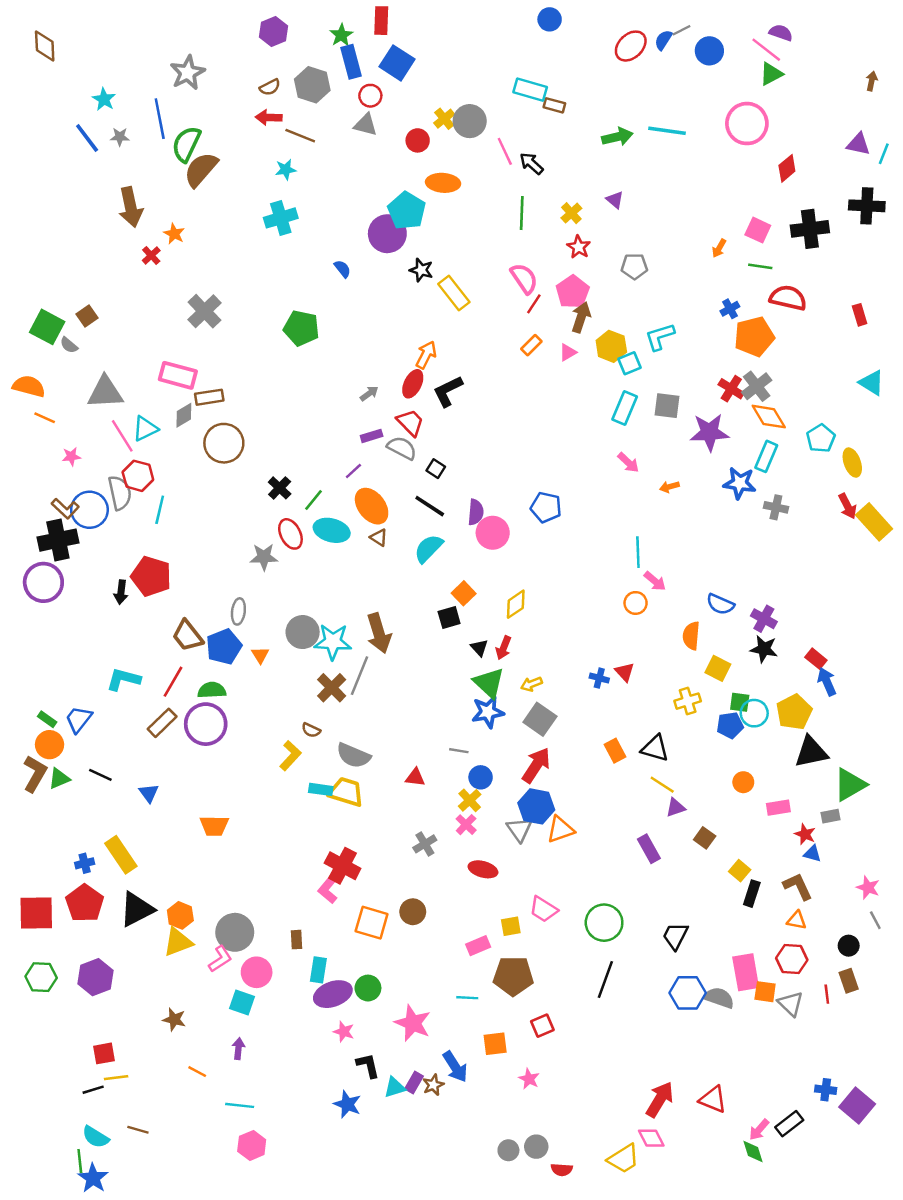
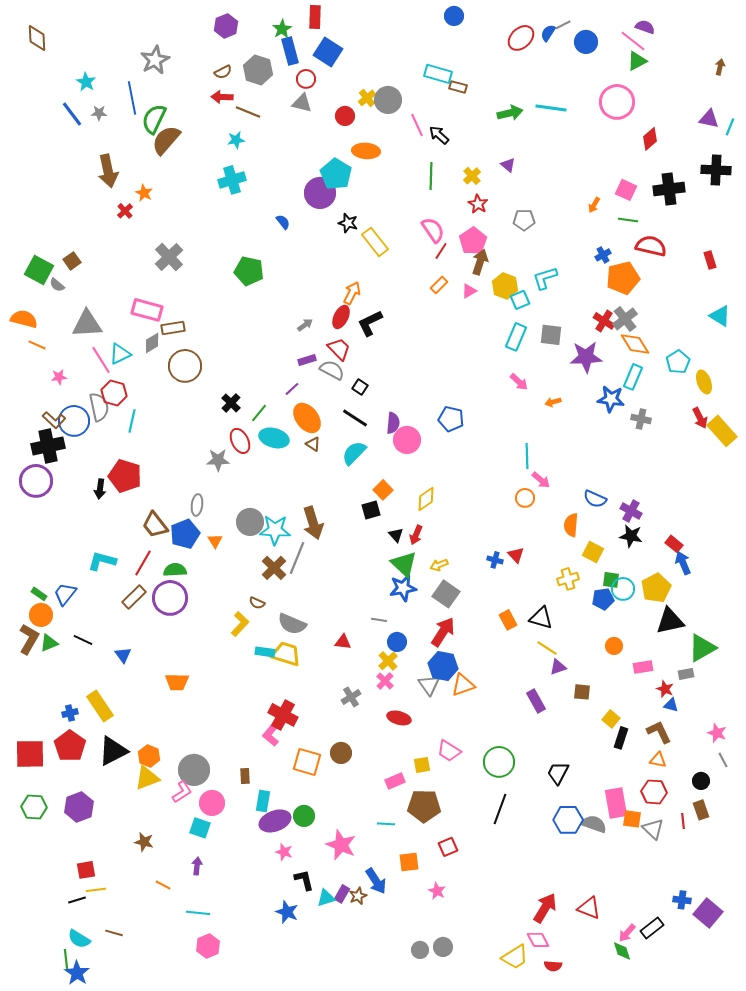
brown square: (705, 838) -> (582, 692), turned -30
red semicircle: (562, 1170) -> (553, 966), moved

